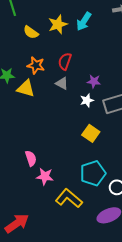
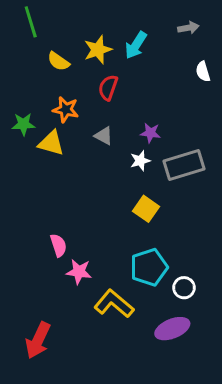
red semicircle: (65, 61) -> (108, 88), moved
red arrow: (17, 223) -> (38, 340), turned 150

